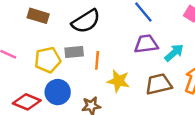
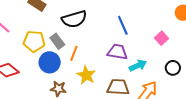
gray rectangle: (74, 52) -> (57, 41), turned 42
blue circle: (58, 92) -> (50, 62), moved

